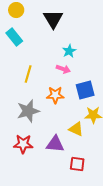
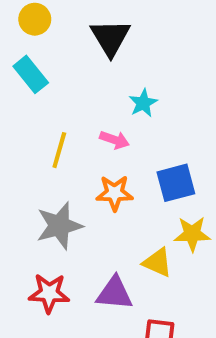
pink arrow: (63, 69) -> (115, 140), moved

